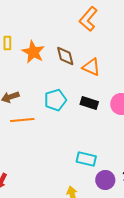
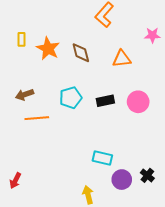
orange triangle: (91, 67) -> (122, 59), moved, turned -30
black rectangle: (89, 103) -> (105, 101), turned -30

